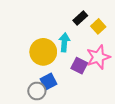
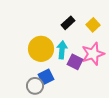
black rectangle: (80, 18) -> (68, 23), moved
cyan arrow: (64, 42) -> (62, 50), moved

